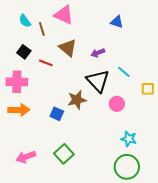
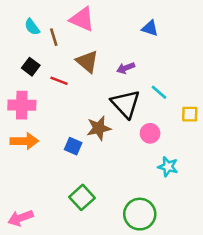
cyan star: (129, 139) -> (168, 167), moved
pink arrow: (26, 157) -> (21, 218), moved
green circle: (127, 167) -> (140, 214), moved

